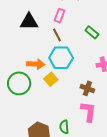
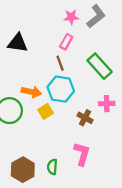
black triangle: (29, 22) -> (18, 43), moved
green rectangle: (92, 32) -> (100, 66), size x1.6
brown cross: (87, 88) -> (85, 118), moved

